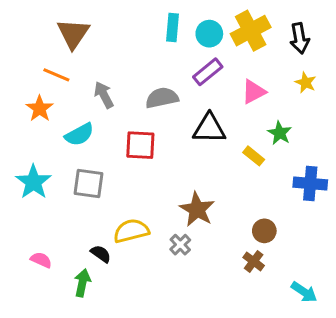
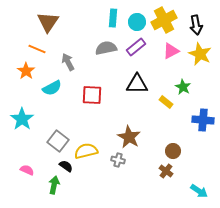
yellow star: (306, 83) -> (200, 54), size x1.6
pink triangle: (254, 92) -> (171, 51), moved
gray semicircle: (162, 98) -> (106, 48), moved
gray square: (88, 183) -> (58, 141), moved, turned 30
gray cross: (180, 245) -> (118, 160), turned -32

